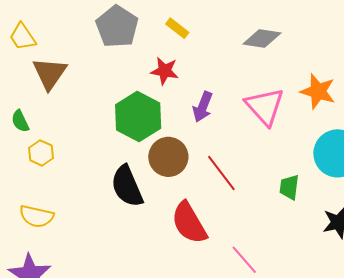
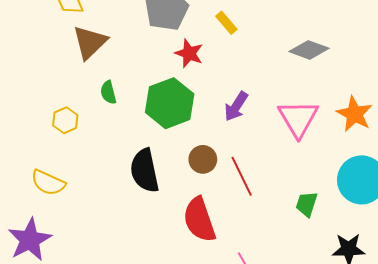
red star: (165, 71) -> (189, 53), moved
green semicircle: (20, 121) -> (108, 92), moved
brown circle: (168, 157) -> (203, 159), moved, size x0.7

